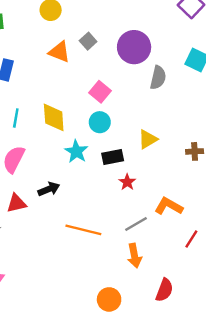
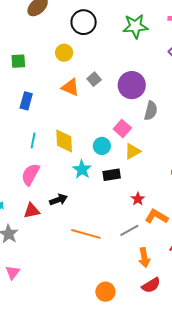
pink square: (100, 92) -> (122, 129), moved
yellow triangle: (148, 139) -> (133, 151), moved
red star: (127, 182) -> (138, 199), moved
orange arrow: (134, 256) -> (144, 258), moved
red semicircle: (164, 290) -> (151, 285), turned 36

